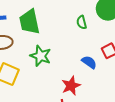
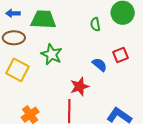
green trapezoid: (29, 22) -> (43, 19), turned 100

